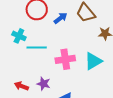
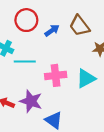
purple star: (44, 84) -> (31, 101), size x1.5

